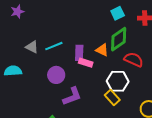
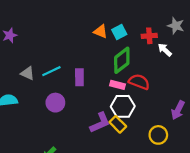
orange triangle: (102, 50) -> (101, 31), moved
pink rectangle: (86, 63) -> (117, 85), moved
purple L-shape: (72, 96) -> (100, 123), moved

